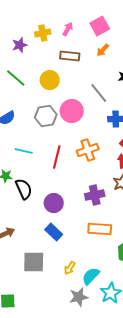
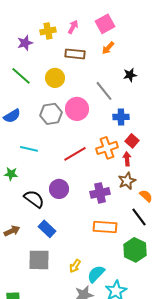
orange cross: (88, 150) -> (107, 148), moved
red line: (57, 157) -> (75, 154), moved, turned 45
black semicircle: (24, 189) -> (34, 199), moved, turned -30
purple circle: (54, 203) -> (59, 189), moved
blue rectangle: (54, 232) -> (47, 229), moved

